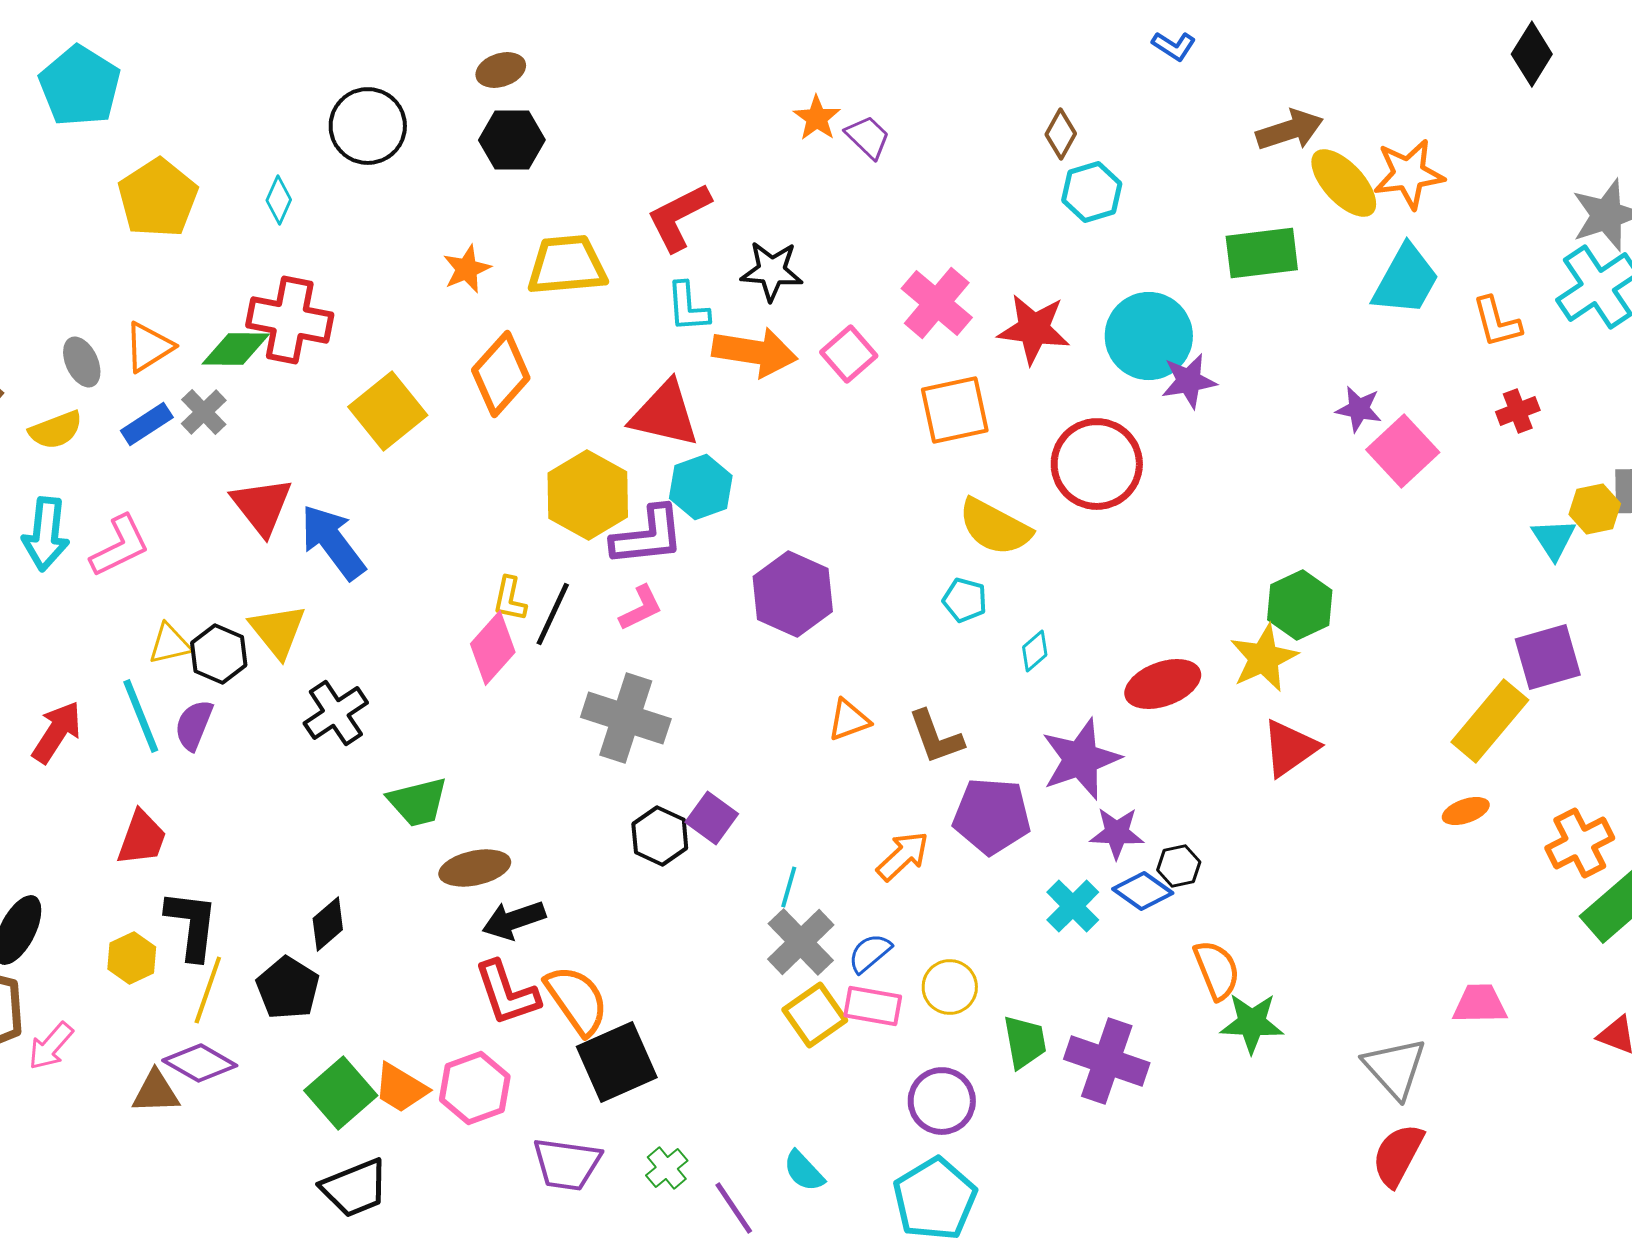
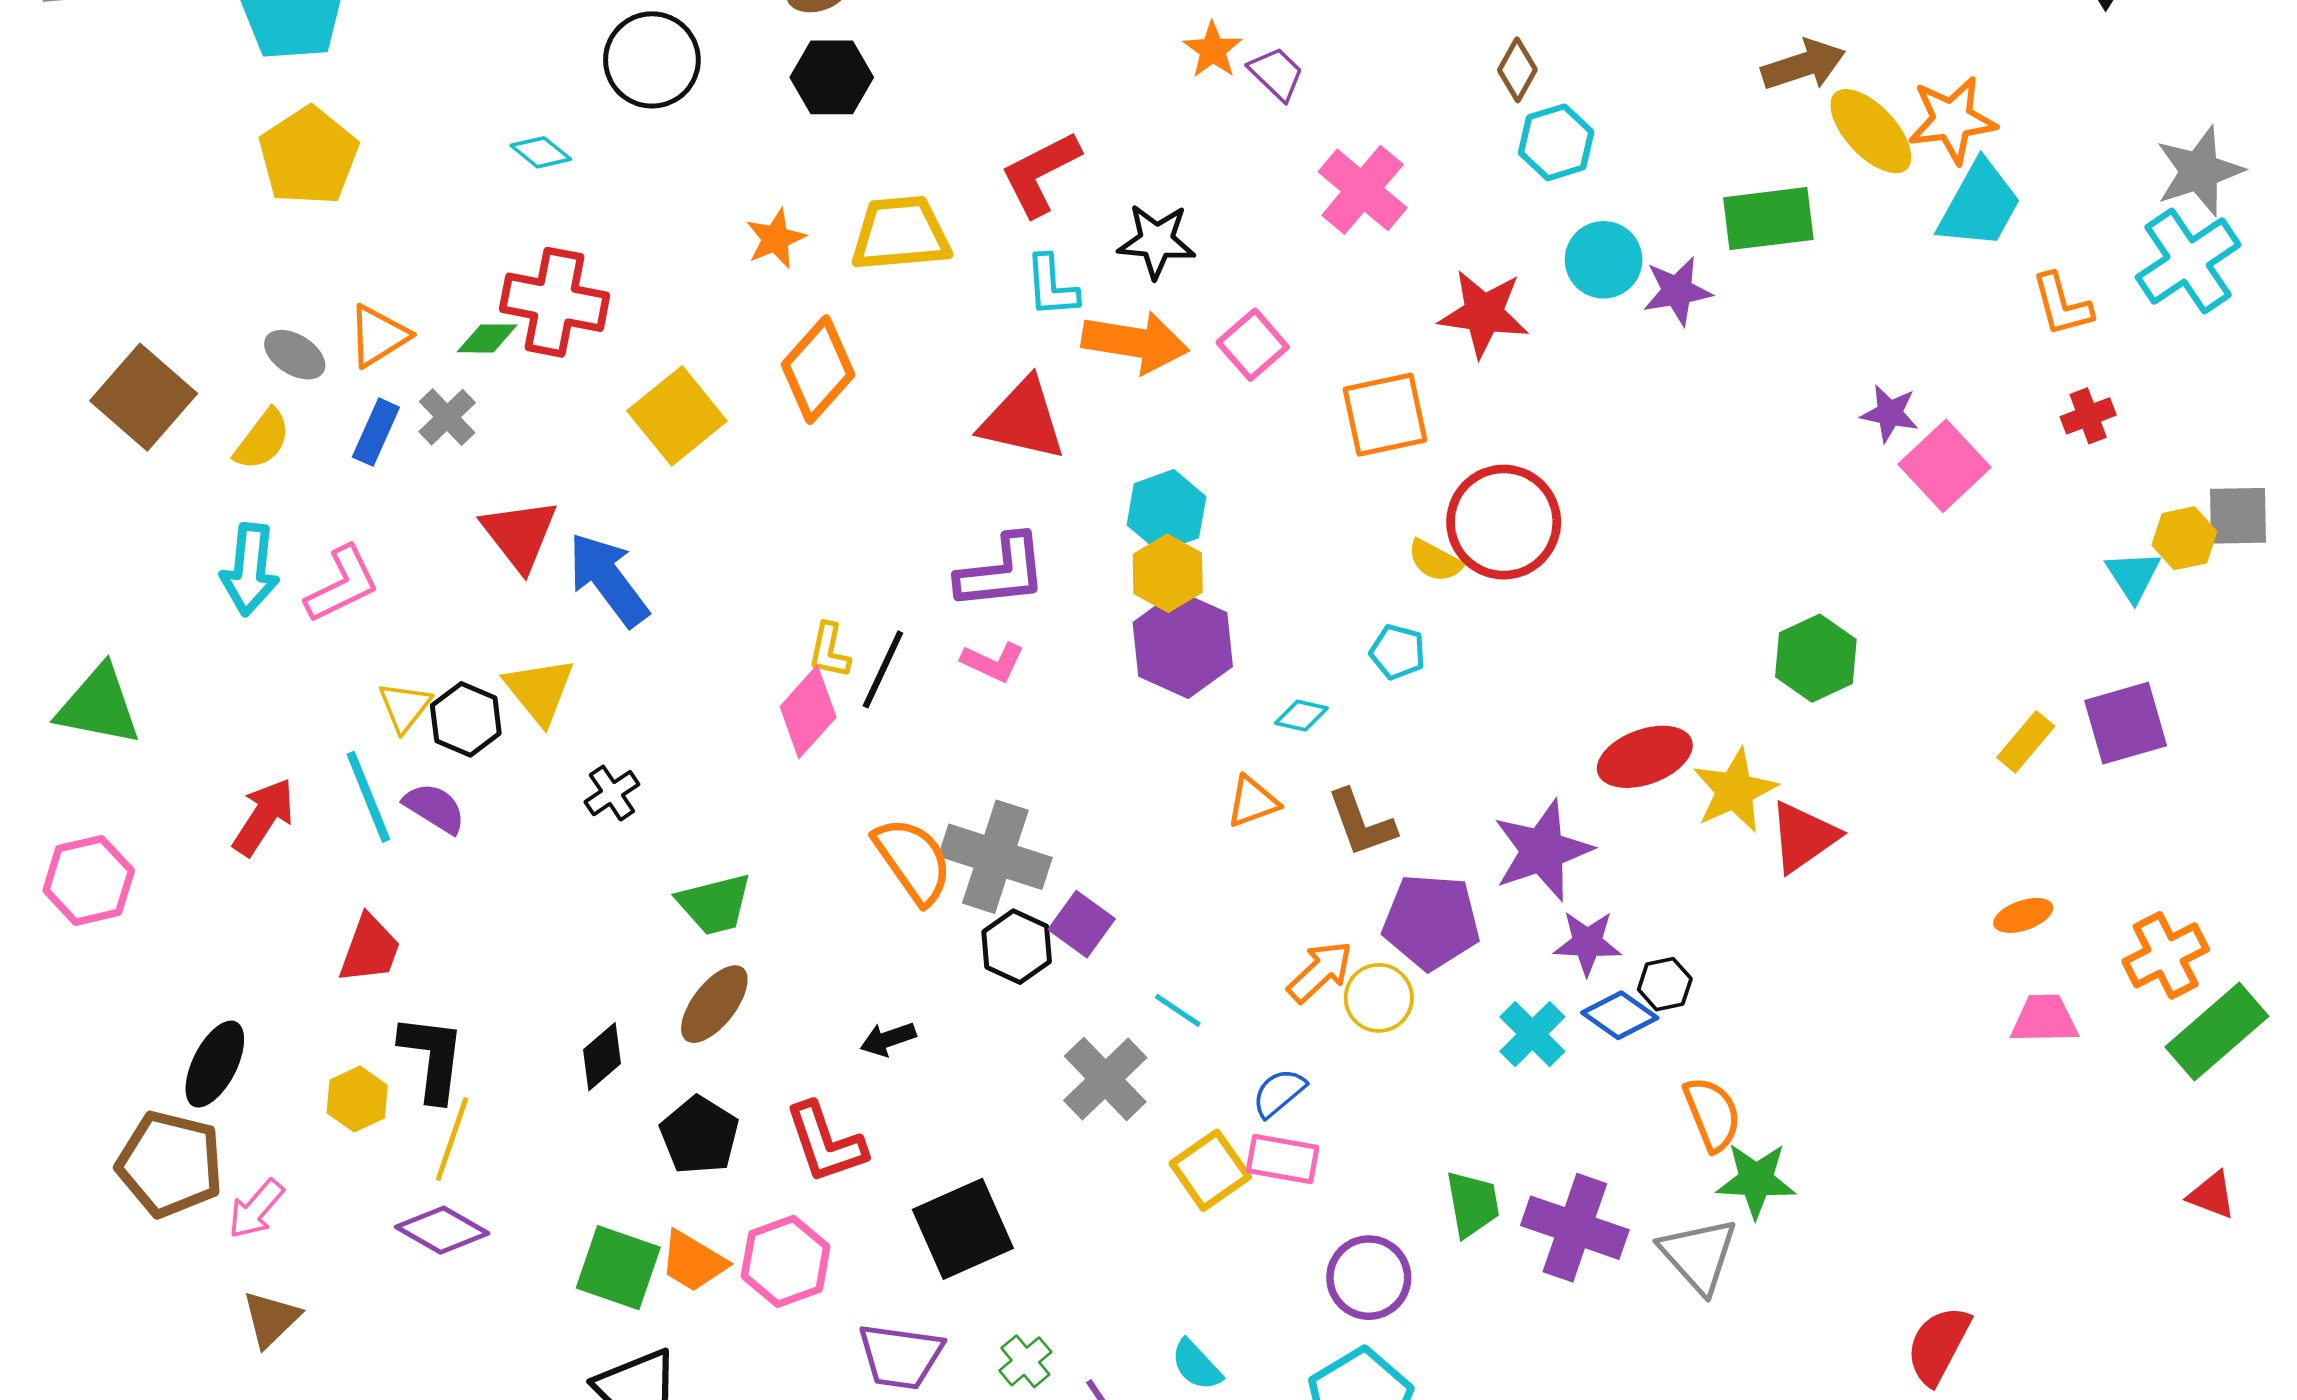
yellow pentagon: (158, 198) -> (308, 156), moved
cyan diamond: (279, 200) -> (541, 152), turned -75
cyan trapezoid: (1406, 280) -> (1980, 205), moved
pink cross: (937, 303) -> (1363, 190), moved
cyan circle: (1149, 336) -> (1604, 260), moved, size x0.7
green diamond: (236, 349) -> (487, 338), size x0.7
gray ellipse: (82, 362) -> (295, 355), turned -33
purple star: (1189, 381) -> (1677, 291), moved
blue rectangle: (147, 424) -> (376, 432), turned -33
yellow semicircle: (56, 430) -> (262, 440), turned -32
red circle: (1097, 464) -> (1504, 522), moved
cyan hexagon: (701, 487) -> (1166, 511), moved
yellow hexagon: (588, 495) -> (1168, 573), moved, size x0.7
yellow semicircle: (995, 527) -> (1435, 561), size x0.6
pink L-shape: (641, 608) -> (993, 662), turned 51
yellow triangle: (170, 644) -> (405, 707), turned -39
cyan diamond: (1035, 651) -> (1301, 716), moved, turned 54
yellow star: (1264, 658) -> (1735, 791), moved
black cross: (336, 713) -> (612, 793), size x0.7
gray cross: (626, 718) -> (995, 857), moved
yellow rectangle: (1490, 721) -> (2026, 742), moved, size x0.6
purple semicircle: (194, 725) -> (435, 808), turned 100
brown ellipse: (475, 868) -> (714, 1004), moved, turned -40
cyan line: (789, 887) -> (1178, 1010), turned -72
black arrow: (514, 920) -> (888, 1039), moved, size x0.7
gray cross: (801, 942) -> (1105, 1079), moved
yellow circle: (950, 987) -> (1379, 998), moved
black pentagon: (288, 988) -> (699, 1135), moved
orange semicircle: (577, 1000) -> (913, 860), moved
pink trapezoid: (1480, 1004) -> (2044, 1019), moved
gray triangle: (1395, 1068) -> (1699, 1255), moved
brown triangle: (156, 1092) -> (271, 1319), moved, turned -42
green square: (341, 1093) -> (618, 1268), turned -30

